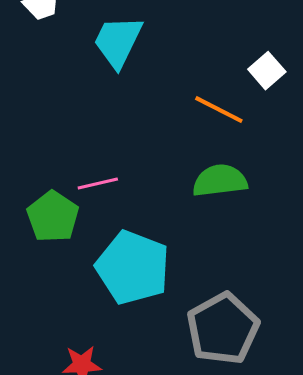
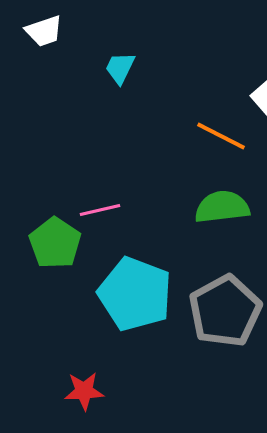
cyan trapezoid: (118, 42) -> (120, 68), size x0.6
gray pentagon: (223, 329) -> (225, 311), moved

